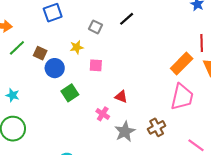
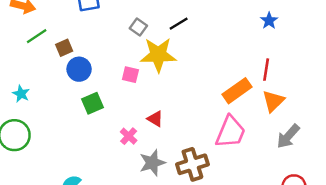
yellow star: (77, 47) -> (158, 55), moved, size x2.0
brown square: (40, 53) -> (64, 48), turned 32
brown cross: (157, 127) -> (192, 164), size x1.4

